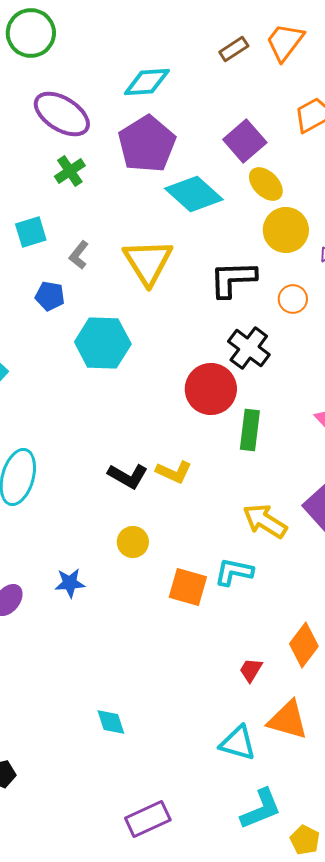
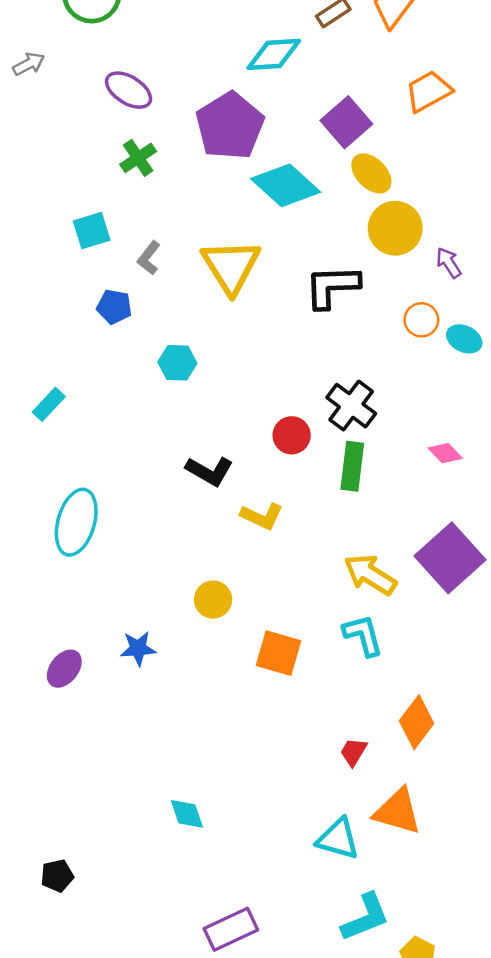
cyan diamond: (147, 82) -> (274, 54), moved
purple ellipse: (62, 114) -> (129, 90), size x0.7
orange circle: (293, 299) -> (421, 320), moved
cyan hexagon: (103, 343) -> (177, 363), size x0.6
black cross: (249, 348) -> (351, 406), moved
red circle: (211, 389) -> (292, 435), moved, size x0.6
black L-shape: (128, 476) -> (209, 471), moved
cyan L-shape: (234, 572) -> (363, 635), moved, turned 63

